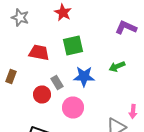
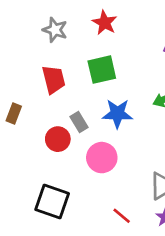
red star: (63, 12) -> (105, 23), moved
gray star: (20, 18) -> (55, 30), moved
red trapezoid: (39, 52) -> (54, 79), turned 65

